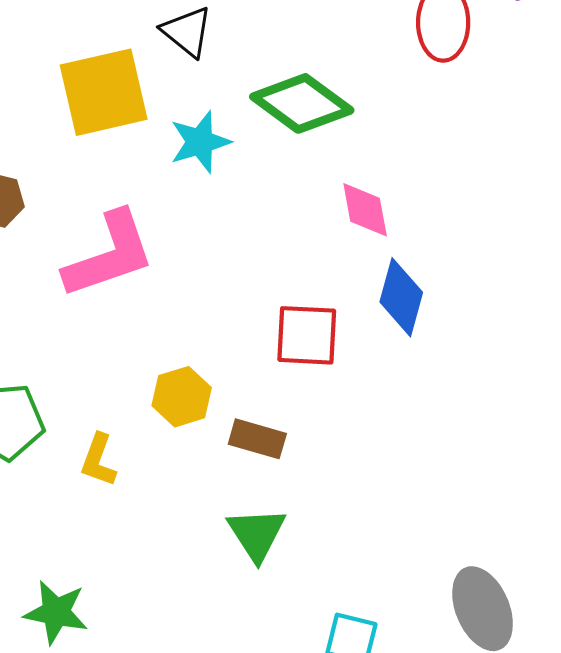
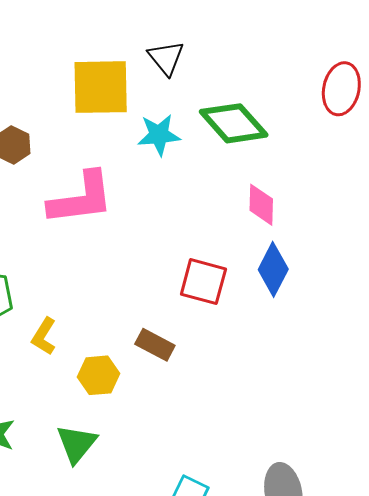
yellow hexagon: (182, 397) -> (99, 375), moved
green triangle: (257, 534) -> (77, 444), moved

